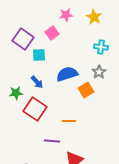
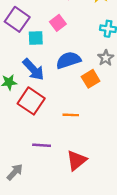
pink square: (52, 33) -> (58, 23), moved
blue arrow: (37, 82) -> (33, 69), size x1.5
purple line: (52, 141) -> (42, 145), moved

